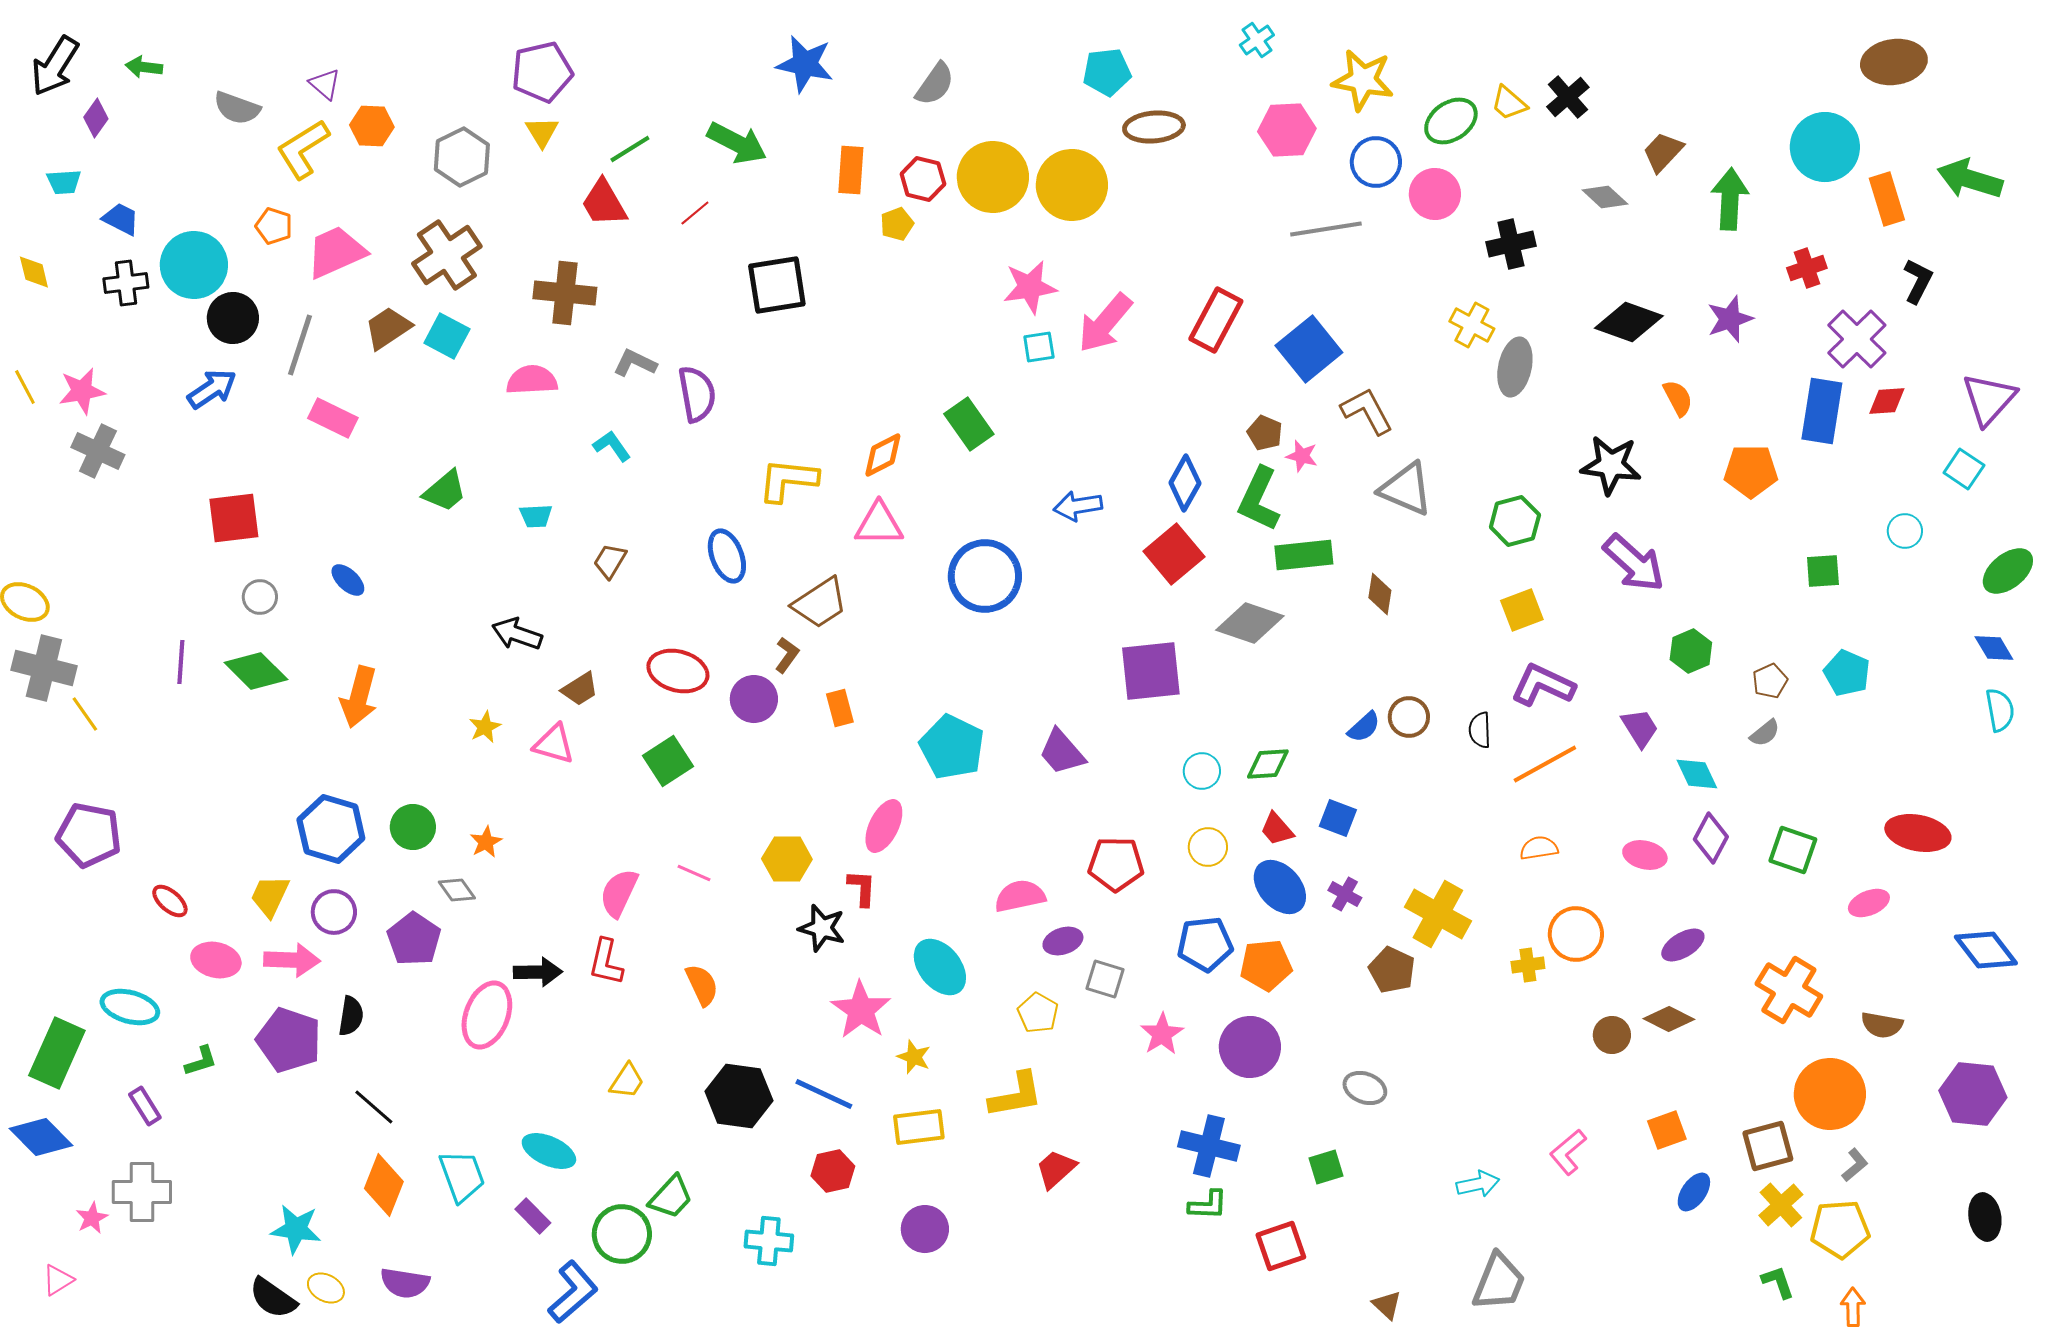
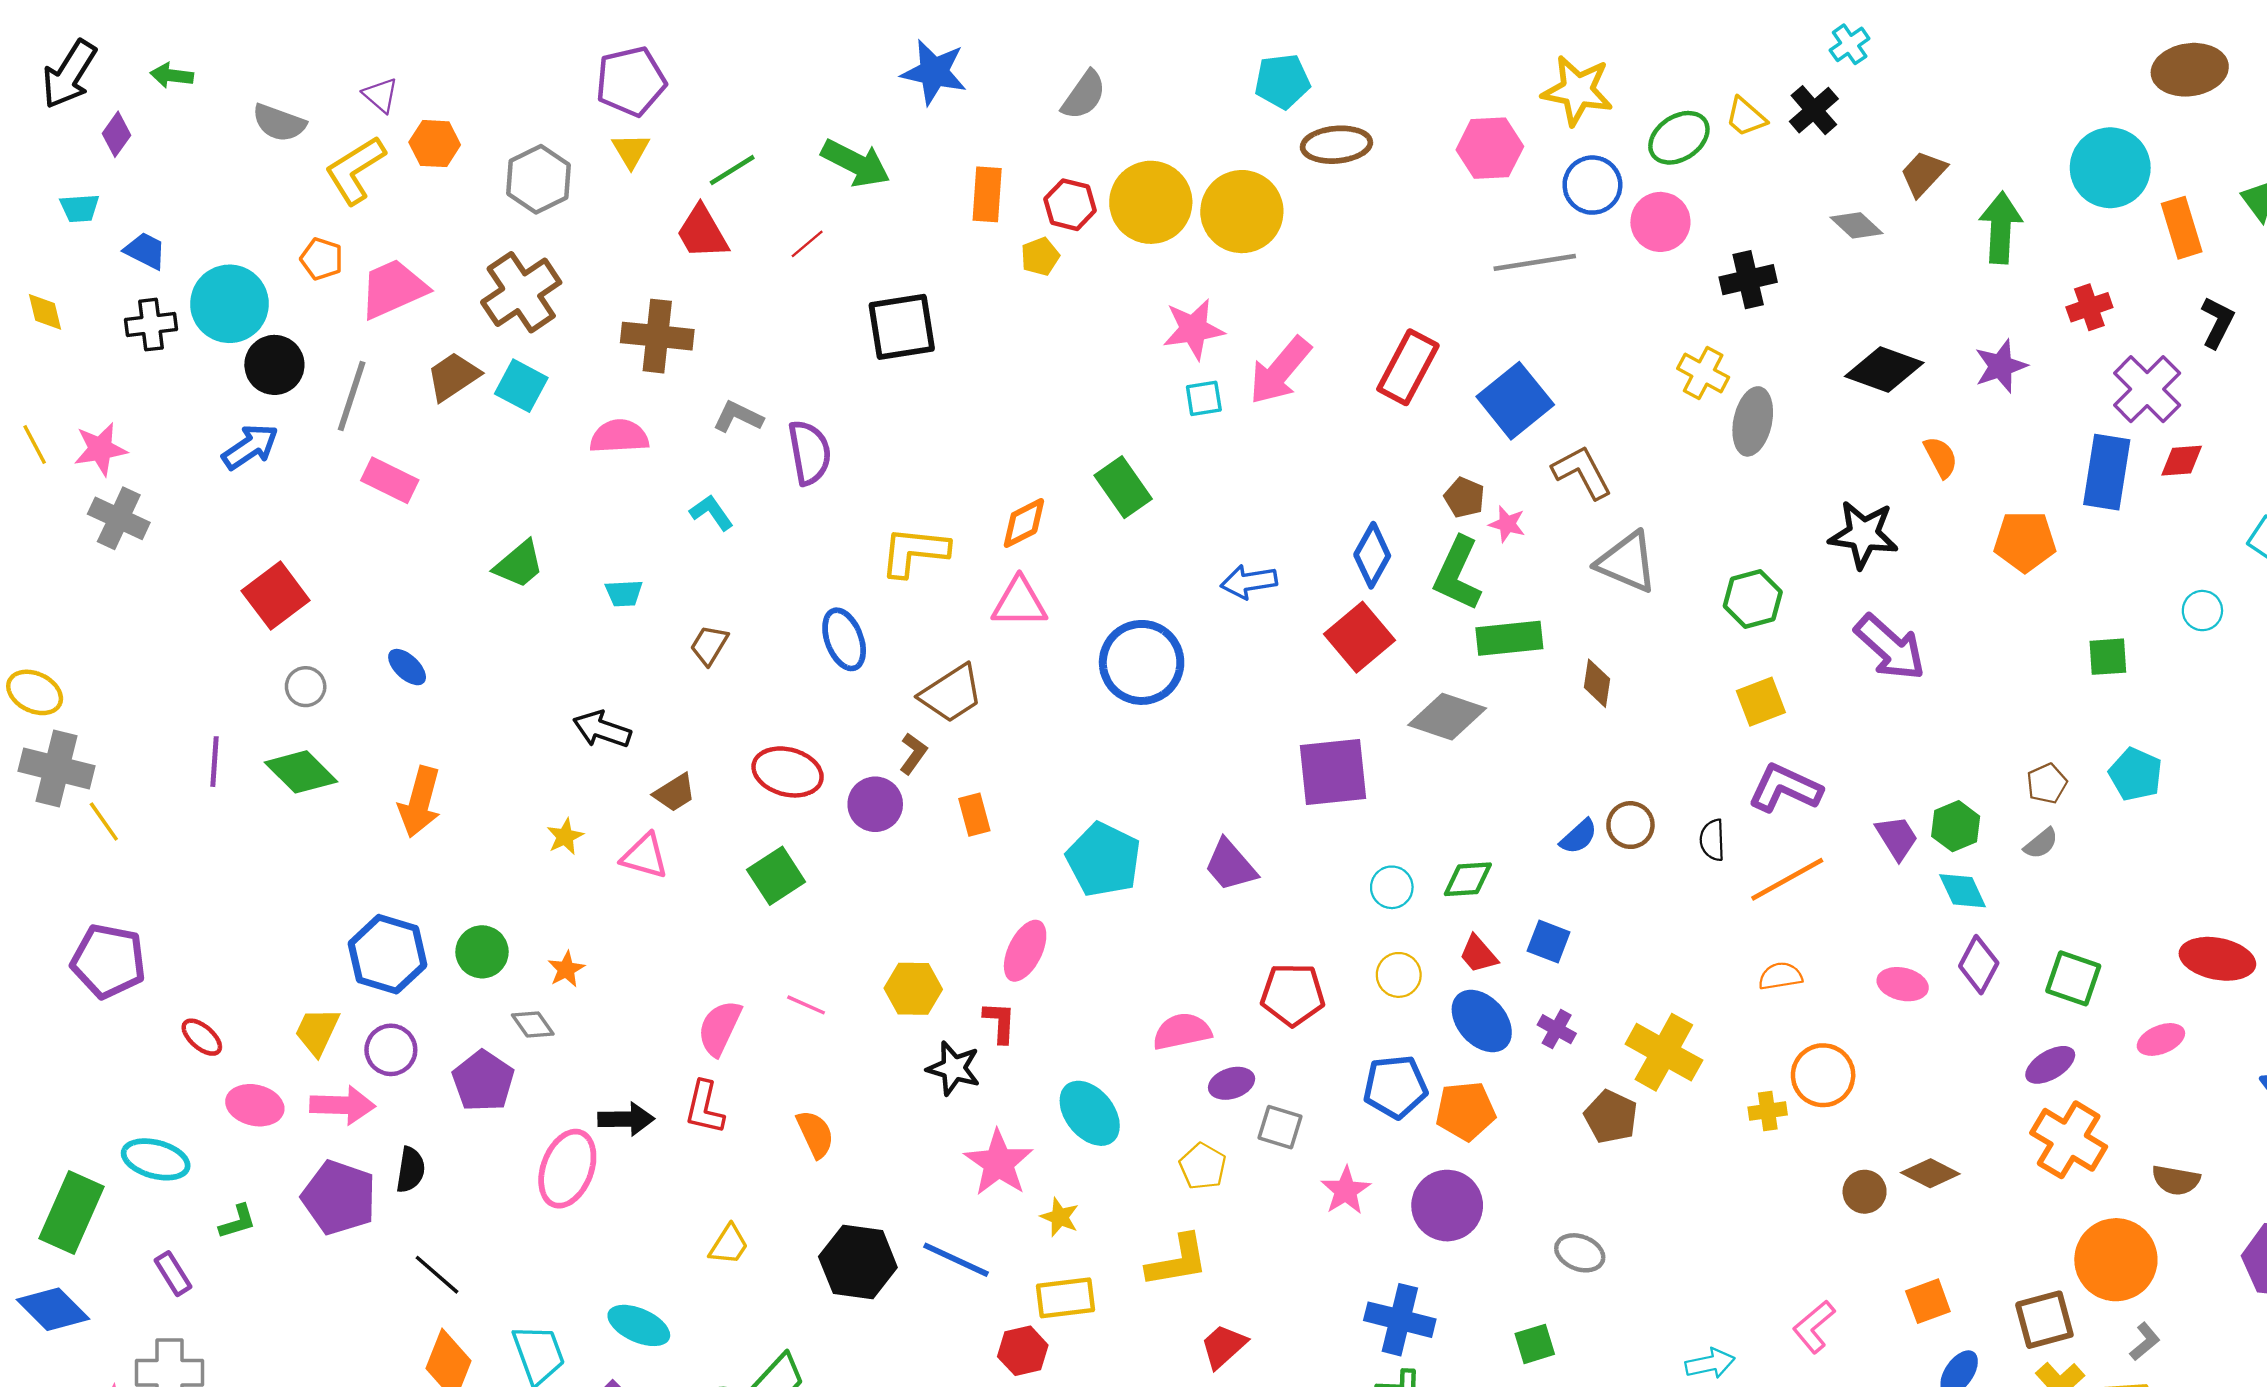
cyan cross: (1257, 40) -> (1850, 44), moved
red square: (234, 518) -> (276, 596), turned -30
green hexagon: (1691, 651) -> (1956, 826), moved
purple ellipse: (1683, 945) -> (2050, 1065), moved
red hexagon: (833, 1171) -> (1023, 1351), moved

